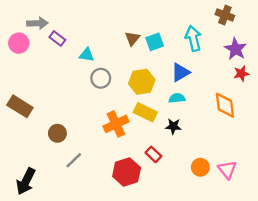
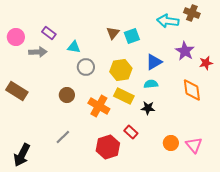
gray arrow: (37, 23) -> (38, 52), moved
cyan arrow: (193, 38) -> (168, 21), moved, turned -70
purple star: (235, 49) -> (185, 51), moved
orange cross: (116, 124) -> (99, 106), turned -35
brown circle: (57, 133) -> (67, 95), moved

